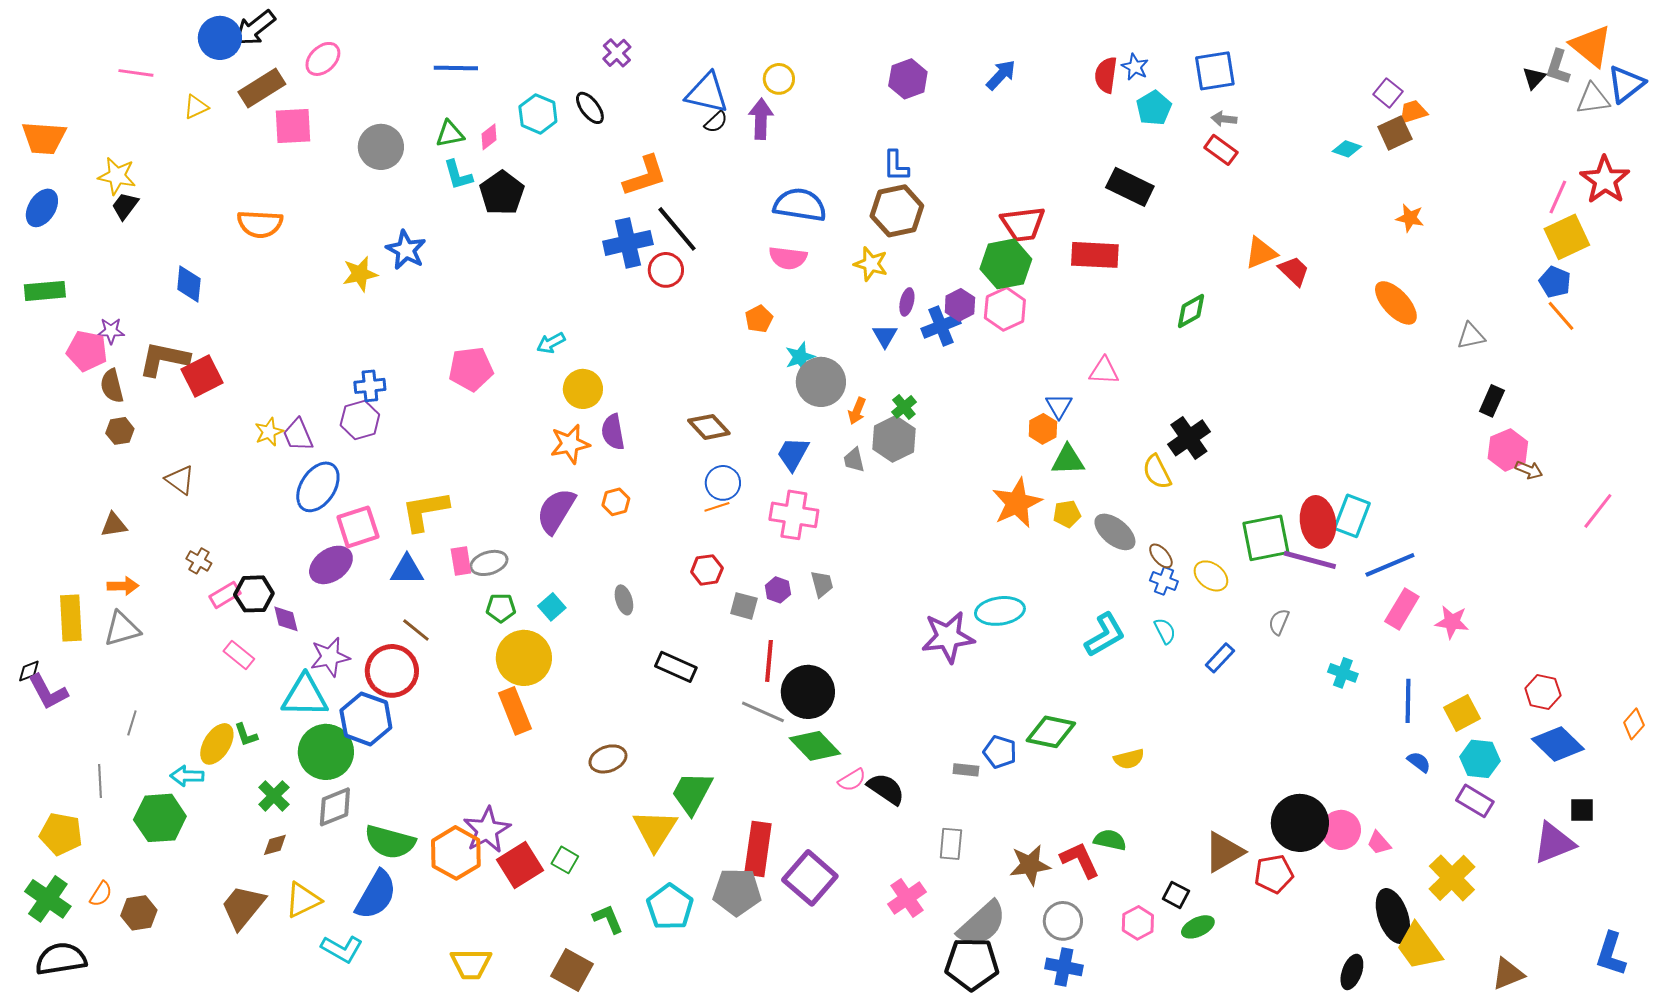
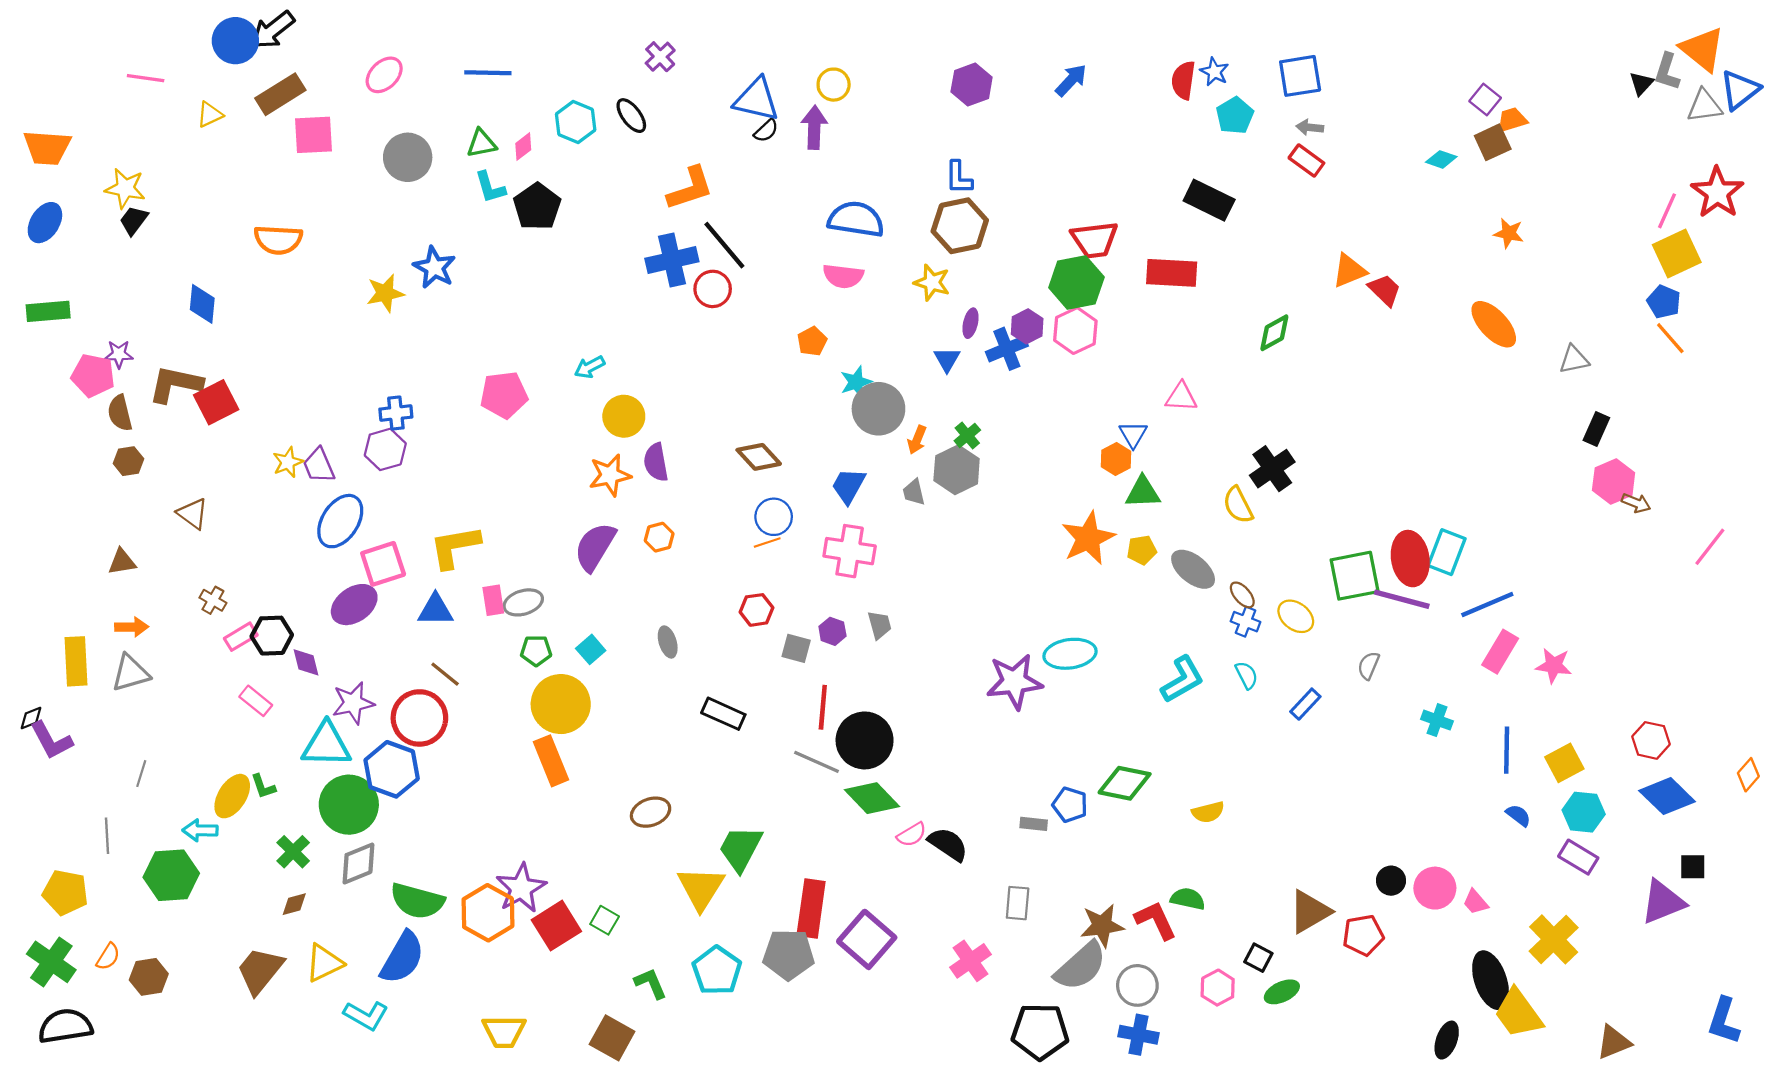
pink ellipse: (323, 59) -> (384, 75), moved
black circle: (1300, 823) -> (1391, 881), size x0.5
gray semicircle: (982, 924) -> (1081, 966), moved

